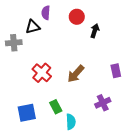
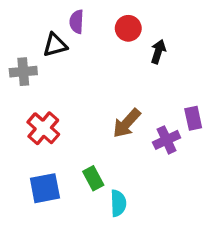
red cross: (42, 73) -> (43, 128), moved
purple cross: (103, 103) -> (167, 140), moved

